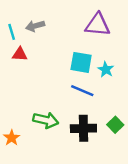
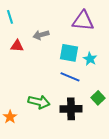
gray arrow: (35, 26) -> (41, 35), moved
cyan line: (12, 32) -> (10, 17), moved
green square: (115, 125) -> (98, 98), moved

